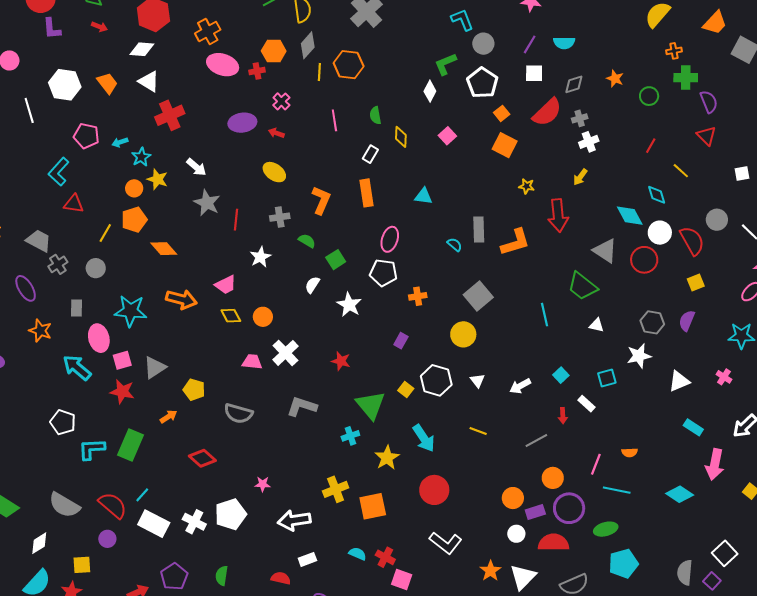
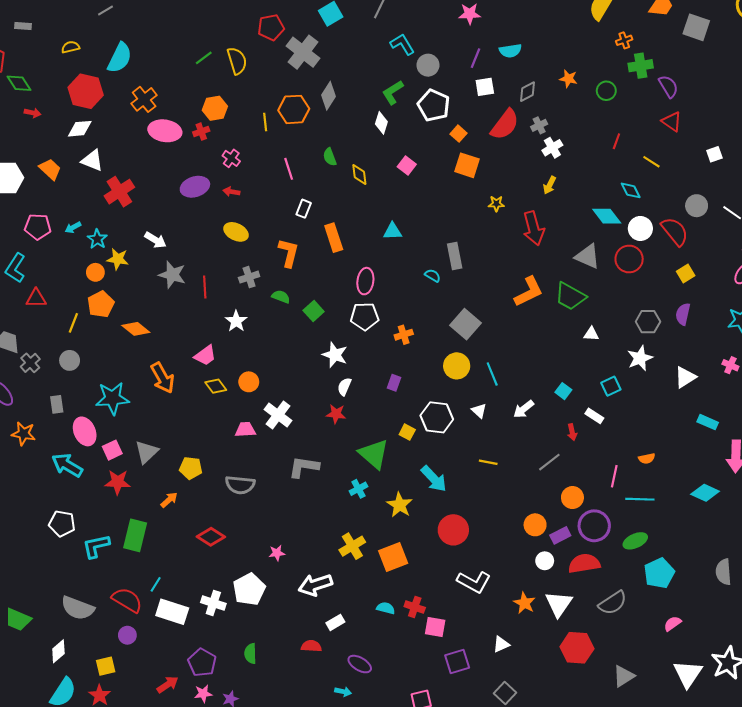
gray diamond: (308, 45) -> (329, 96), moved
white rectangle: (370, 154) -> (304, 209), moved
orange L-shape: (515, 242) -> (529, 292), moved
white semicircle: (312, 285) -> (344, 387), moved
orange arrow: (181, 299) -> (163, 378), turned 56
cyan line: (544, 315) -> (492, 374), moved

